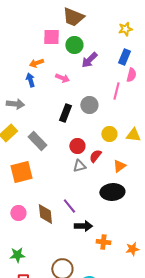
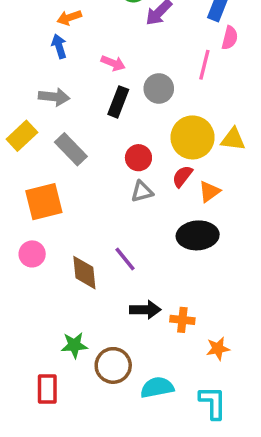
pink arrow: (62, 78) -> (113, 63), moved
gray arrow: (15, 104) -> (54, 97), moved
yellow circle: (109, 134) -> (193, 137), size x1.6
red semicircle: (95, 156) -> (182, 176), moved
pink circle: (18, 213) -> (32, 254), moved
black arrow: (83, 226) -> (145, 310), moved
orange star: (132, 249) -> (218, 349), moved
green star: (17, 255) -> (74, 345), moved

